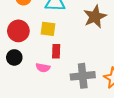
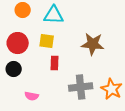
brown star: (95, 17) -> (93, 44), moved, turned 30
pink semicircle: (43, 68) -> (32, 96), moved

